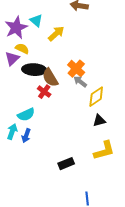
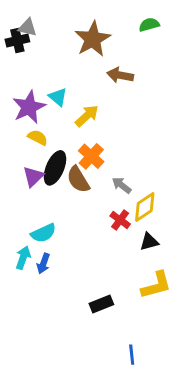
purple triangle: (12, 59) -> (33, 177), moved
orange cross: (76, 69) -> (91, 156), moved
black ellipse: (34, 70) -> (55, 168), turned -70
red cross: (44, 92) -> (120, 220), moved

